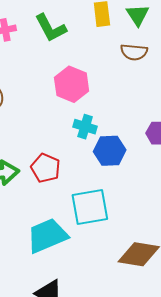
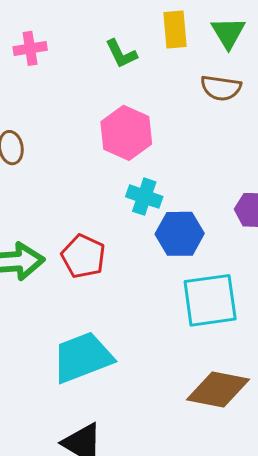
green L-shape: (51, 28) -> (121, 54), moved, size x0.7
cyan square: (90, 207) -> (210, 300), moved

